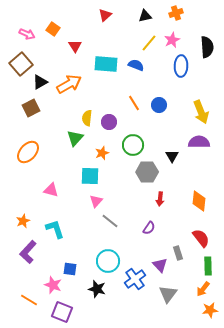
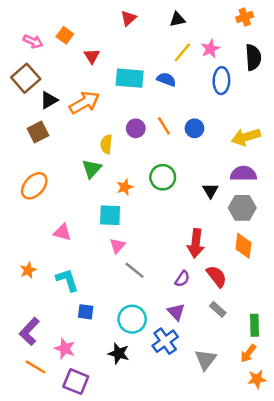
orange cross: (176, 13) -> (245, 17), moved
yellow arrow: (201, 112) -> (246, 137), turned 95
purple circle: (109, 122) -> (136, 128), moved
gray hexagon: (147, 172) -> (242, 208), moved
red arrow: (160, 199) -> (196, 243), size x1.6
red semicircle: (201, 238) -> (217, 276), moved
purple L-shape: (28, 252) -> (29, 331), moved
gray rectangle: (178, 253) -> (218, 309), turned -32
purple triangle: (160, 265) -> (176, 312), moved
blue square: (70, 269) -> (86, 312), moved

